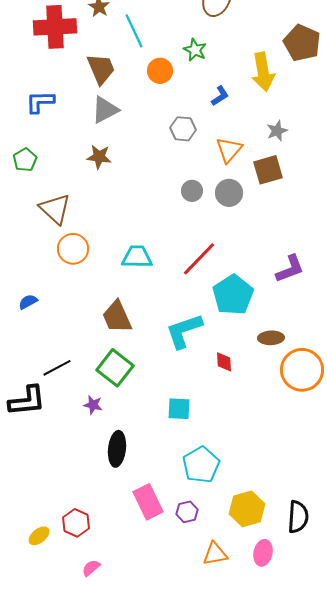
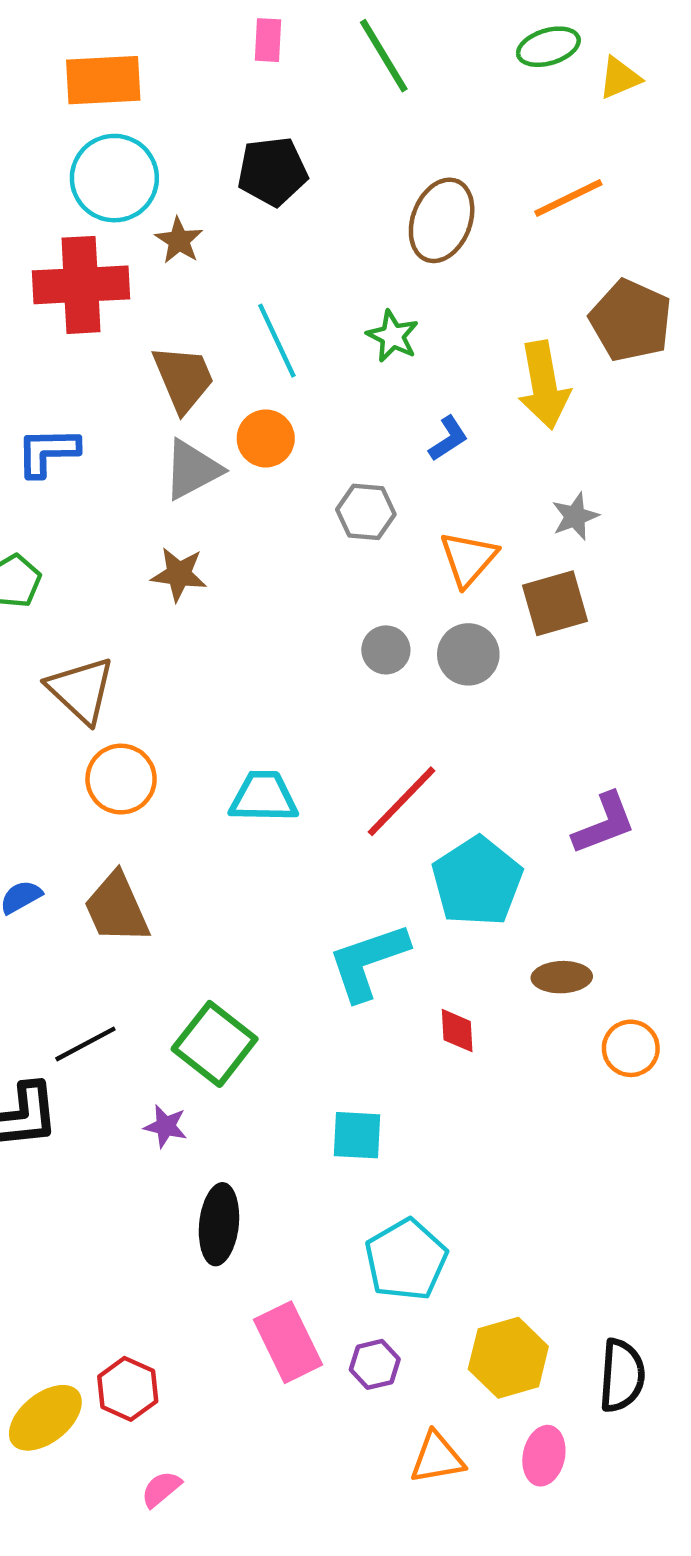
cyan line: (134, 31) -> (277, 341), moved
orange circle: (160, 71) -> (266, 438), moved
brown trapezoid: (117, 317) -> (117, 908), moved
orange circle: (302, 370) -> (631, 1048), size x0.6
yellow ellipse: (39, 536) -> (45, 1418), size x1.6

